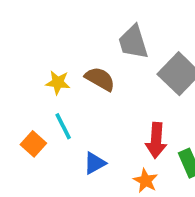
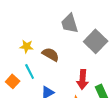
brown semicircle: (100, 79) -> (51, 54), moved

